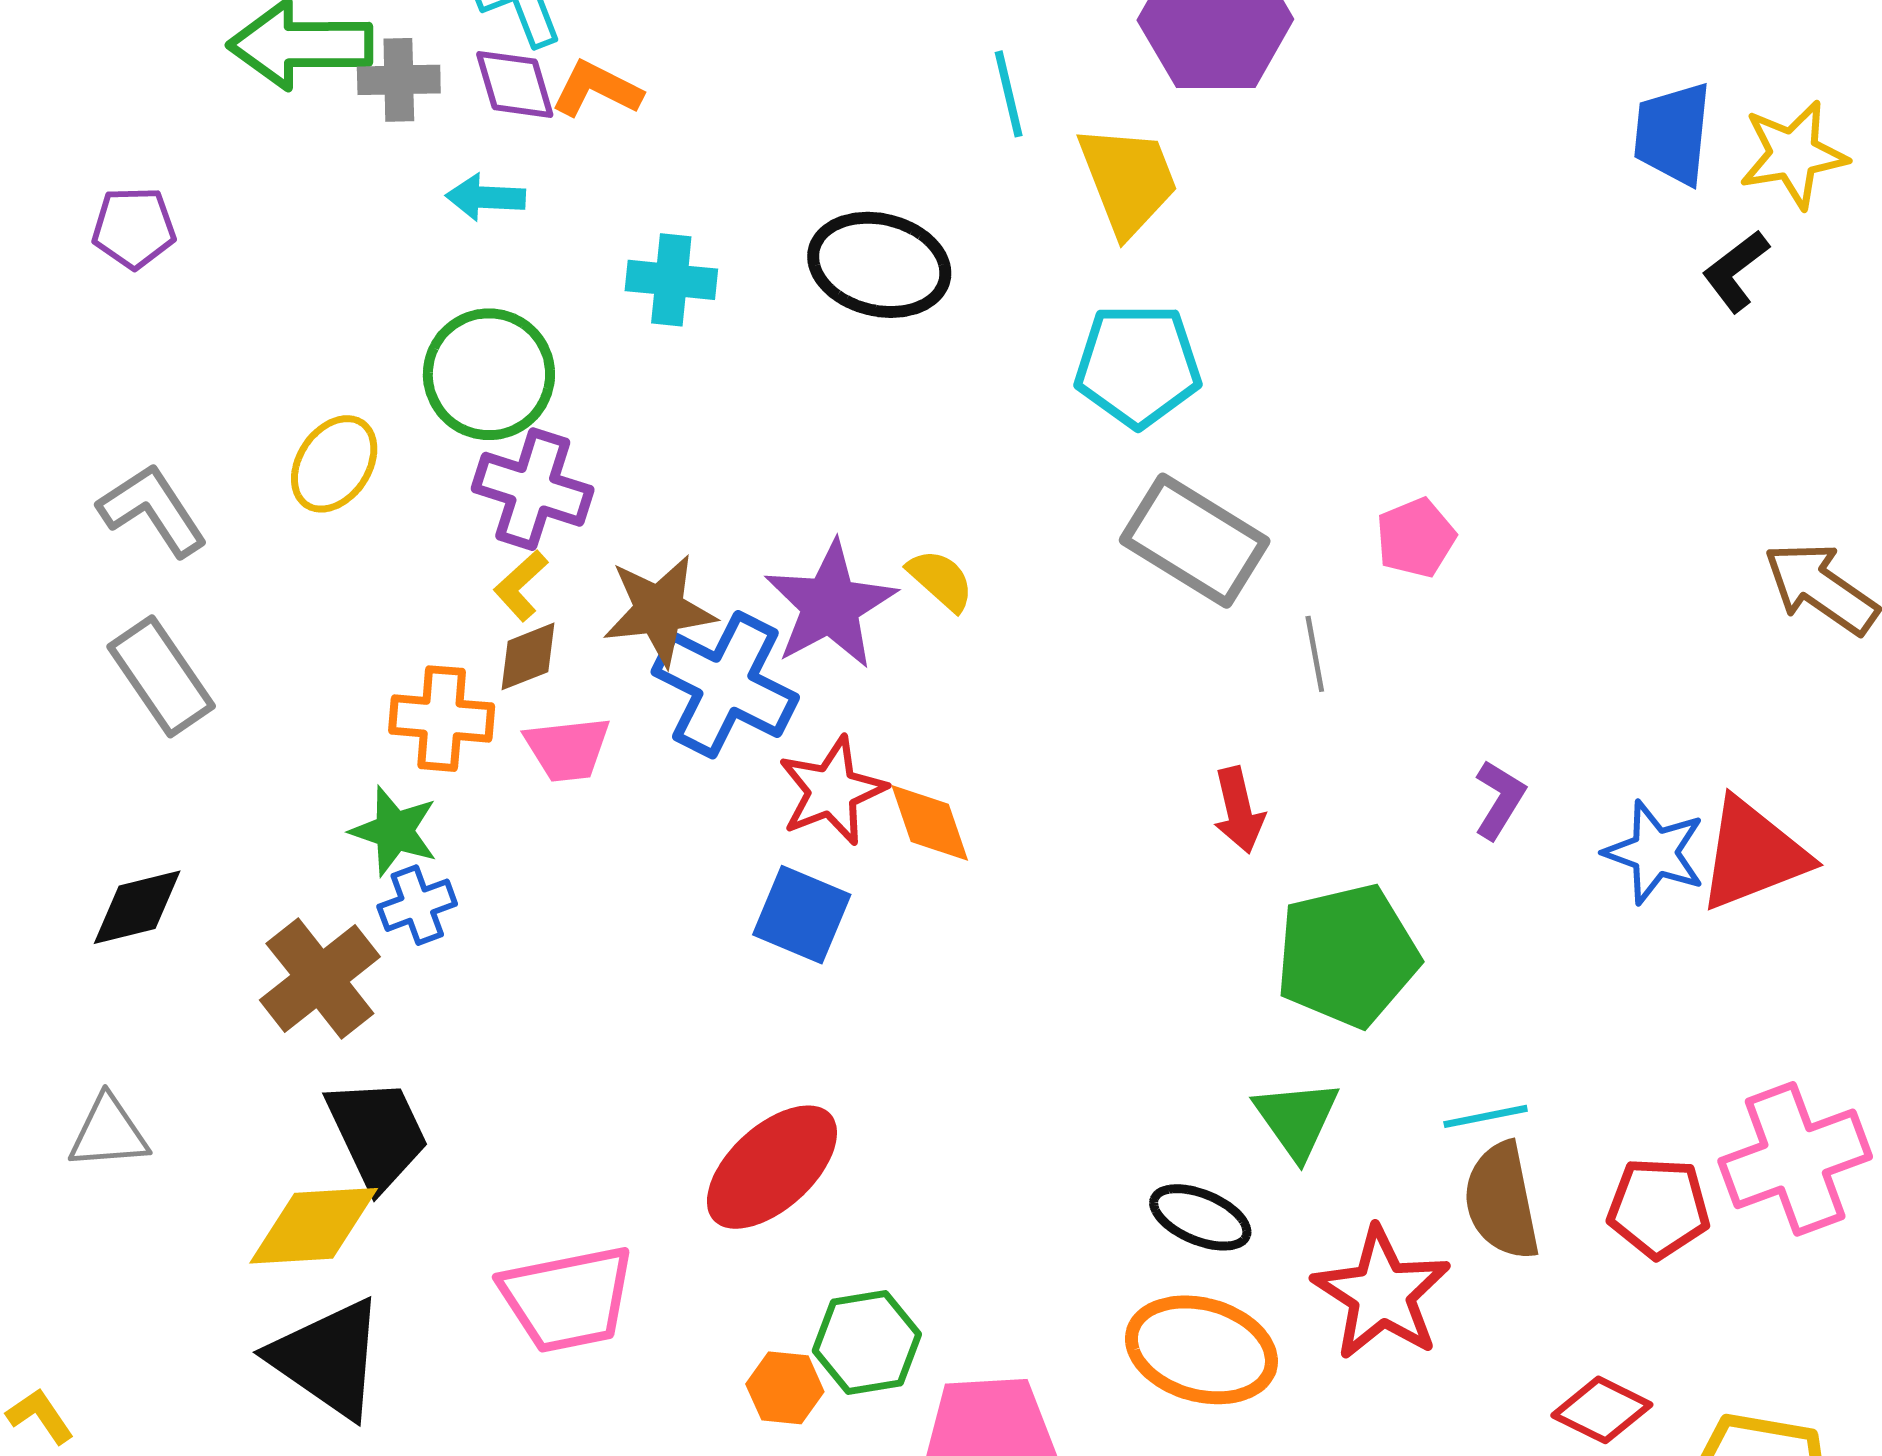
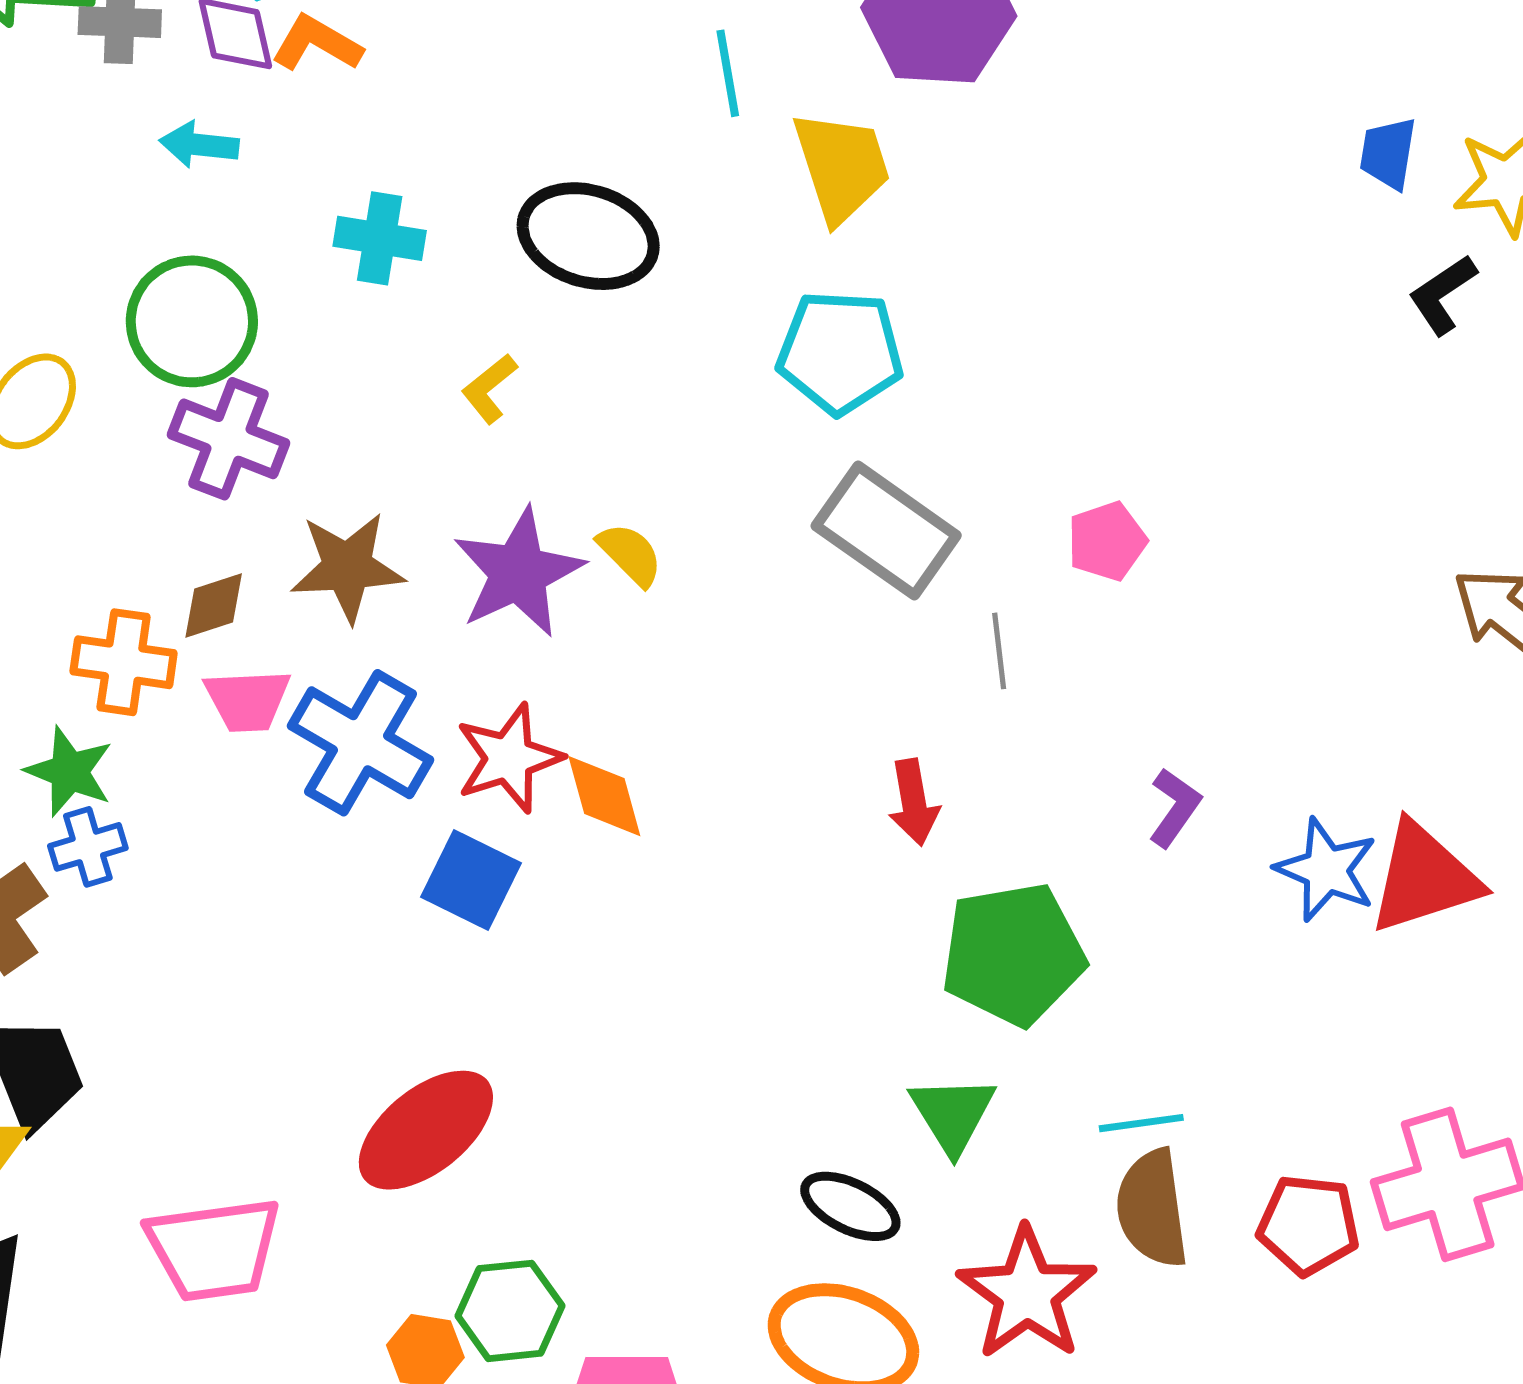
blue trapezoid: (1673, 133) -> (1388, 153), size x0.7
yellow L-shape: (521, 586) -> (489, 389), moved
blue cross: (725, 685) -> (361, 743), moved

